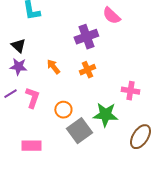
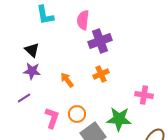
pink semicircle: (111, 16) -> (83, 20), moved, turned 54
orange arrow: (53, 67) -> (67, 80), moved
pink L-shape: (32, 98) -> (52, 118), moved

